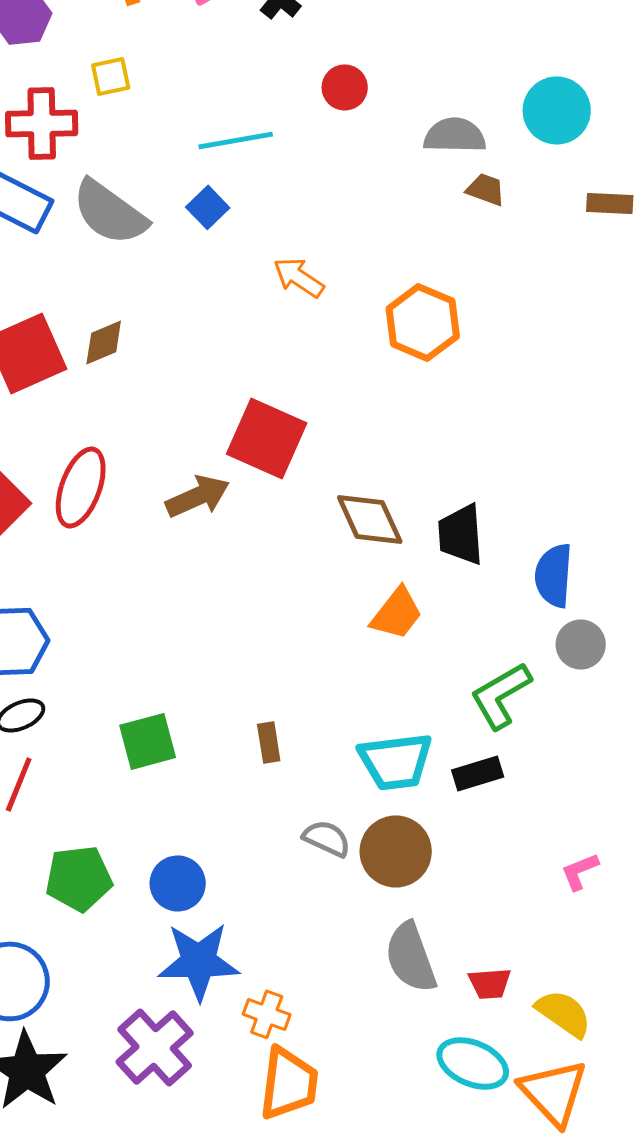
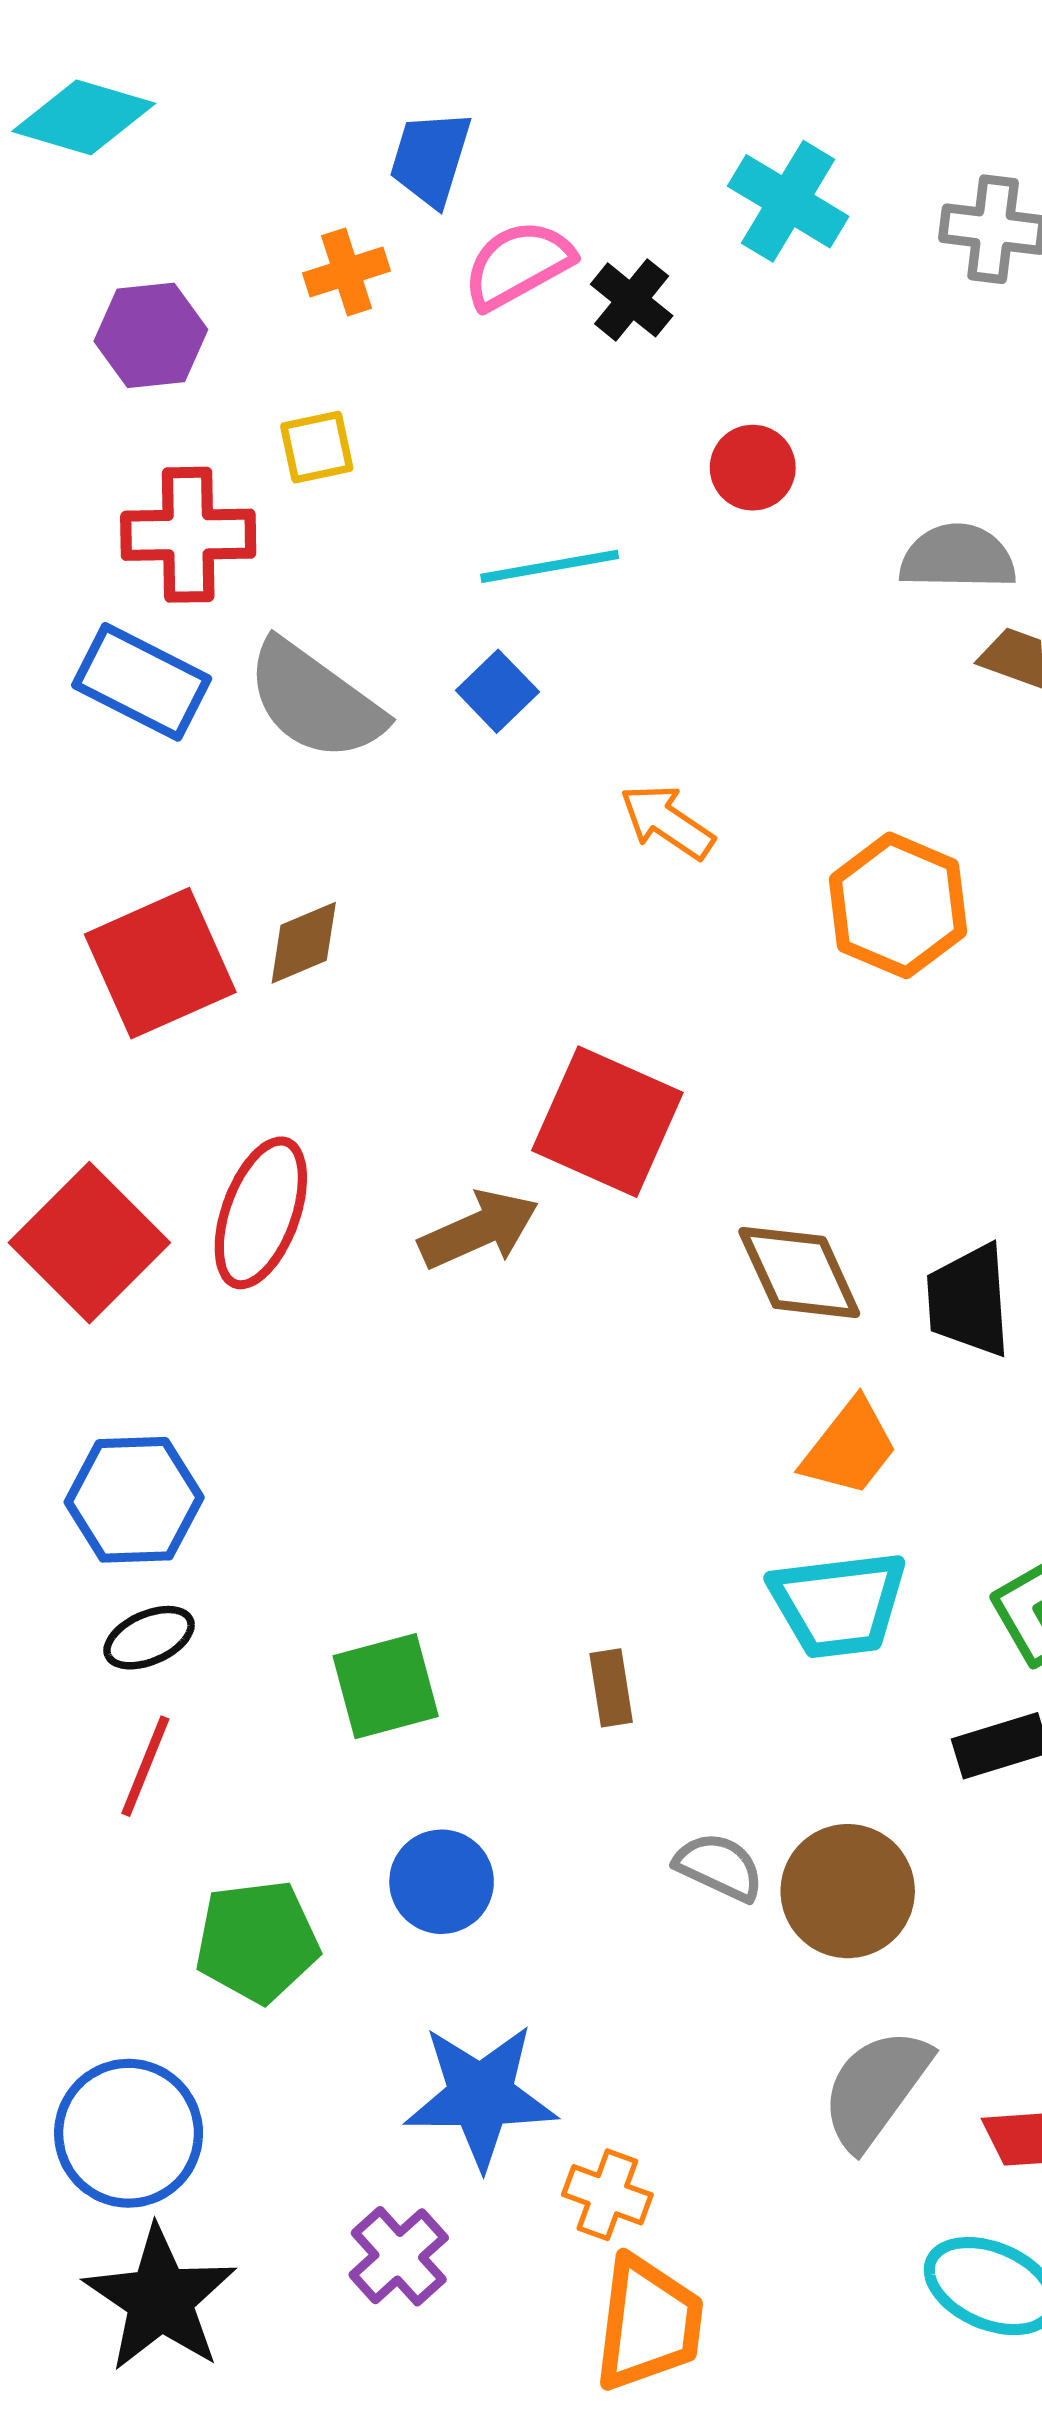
cyan trapezoid: (396, 761) -> (838, 1604), moved
blue circle: (178, 883) -> (442, 1882), moved
gray semicircle: (411, 957) -> (876, 2089), turned 56
purple cross: (155, 1047) -> (399, 2256), size x0.7

